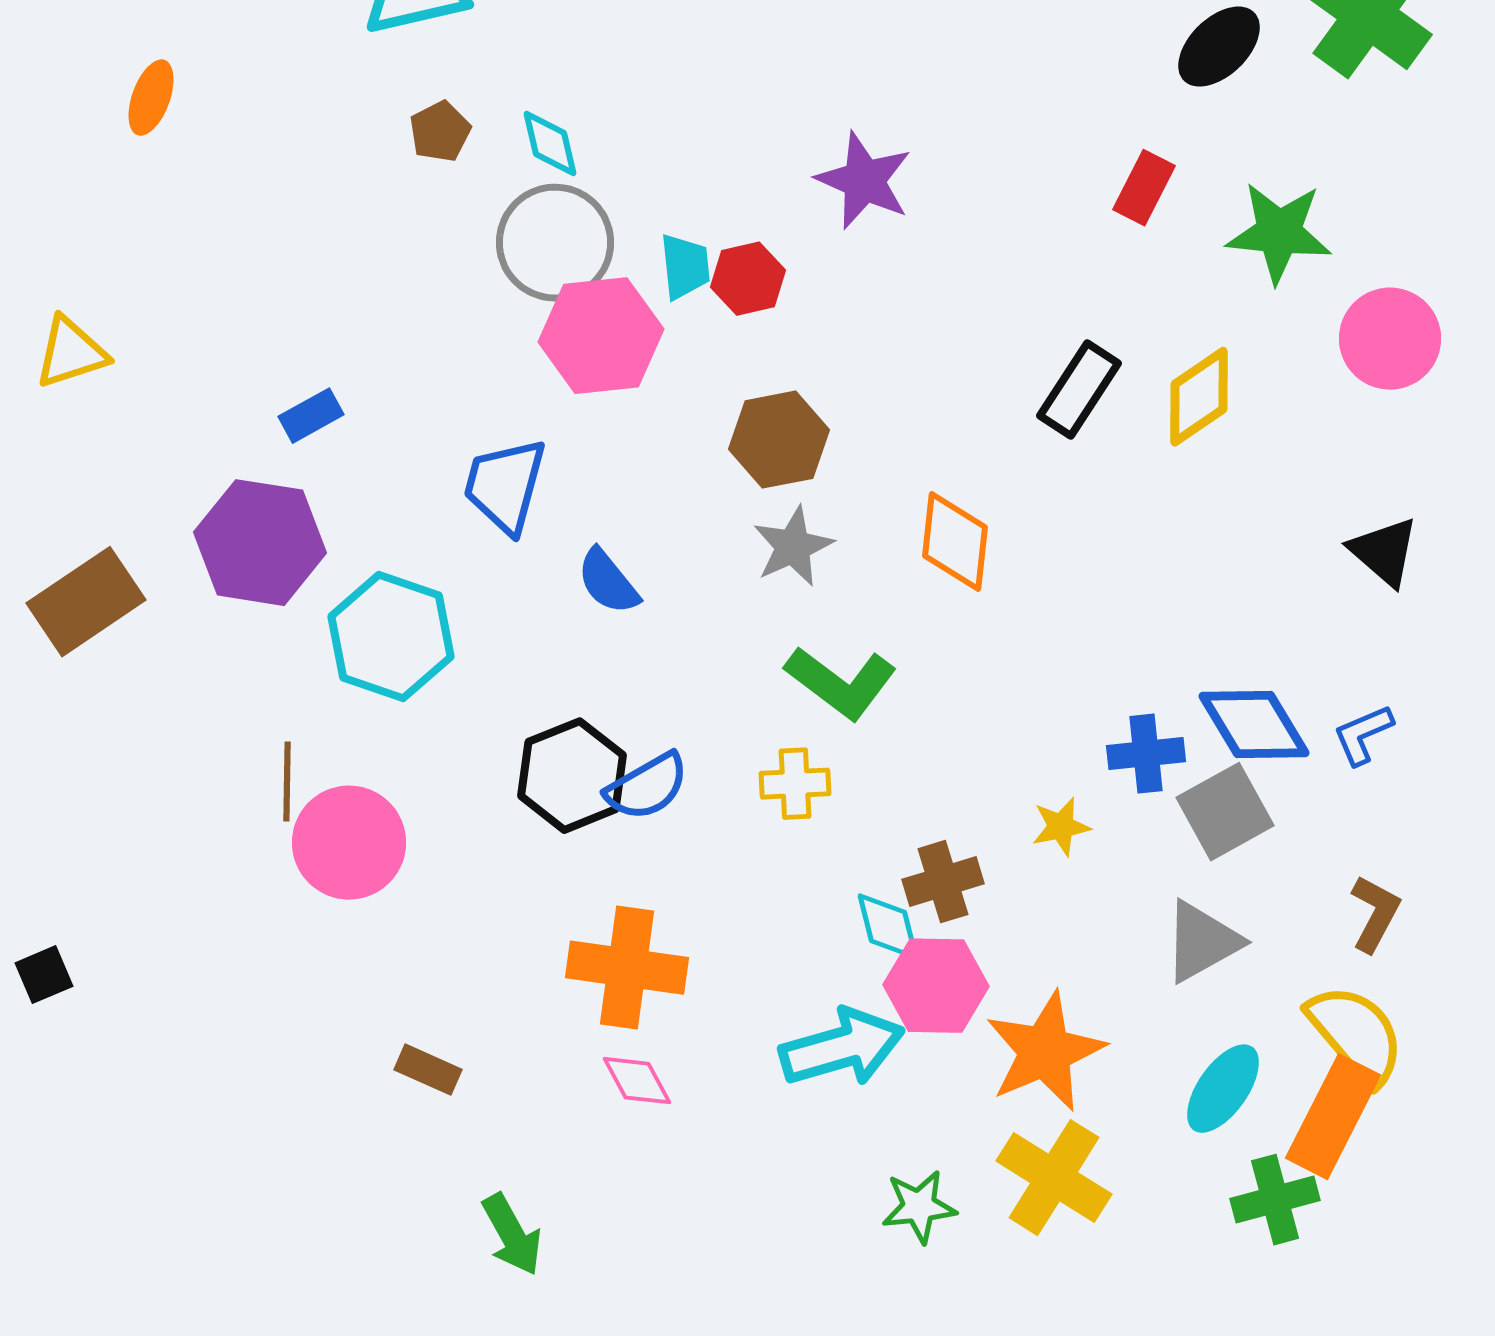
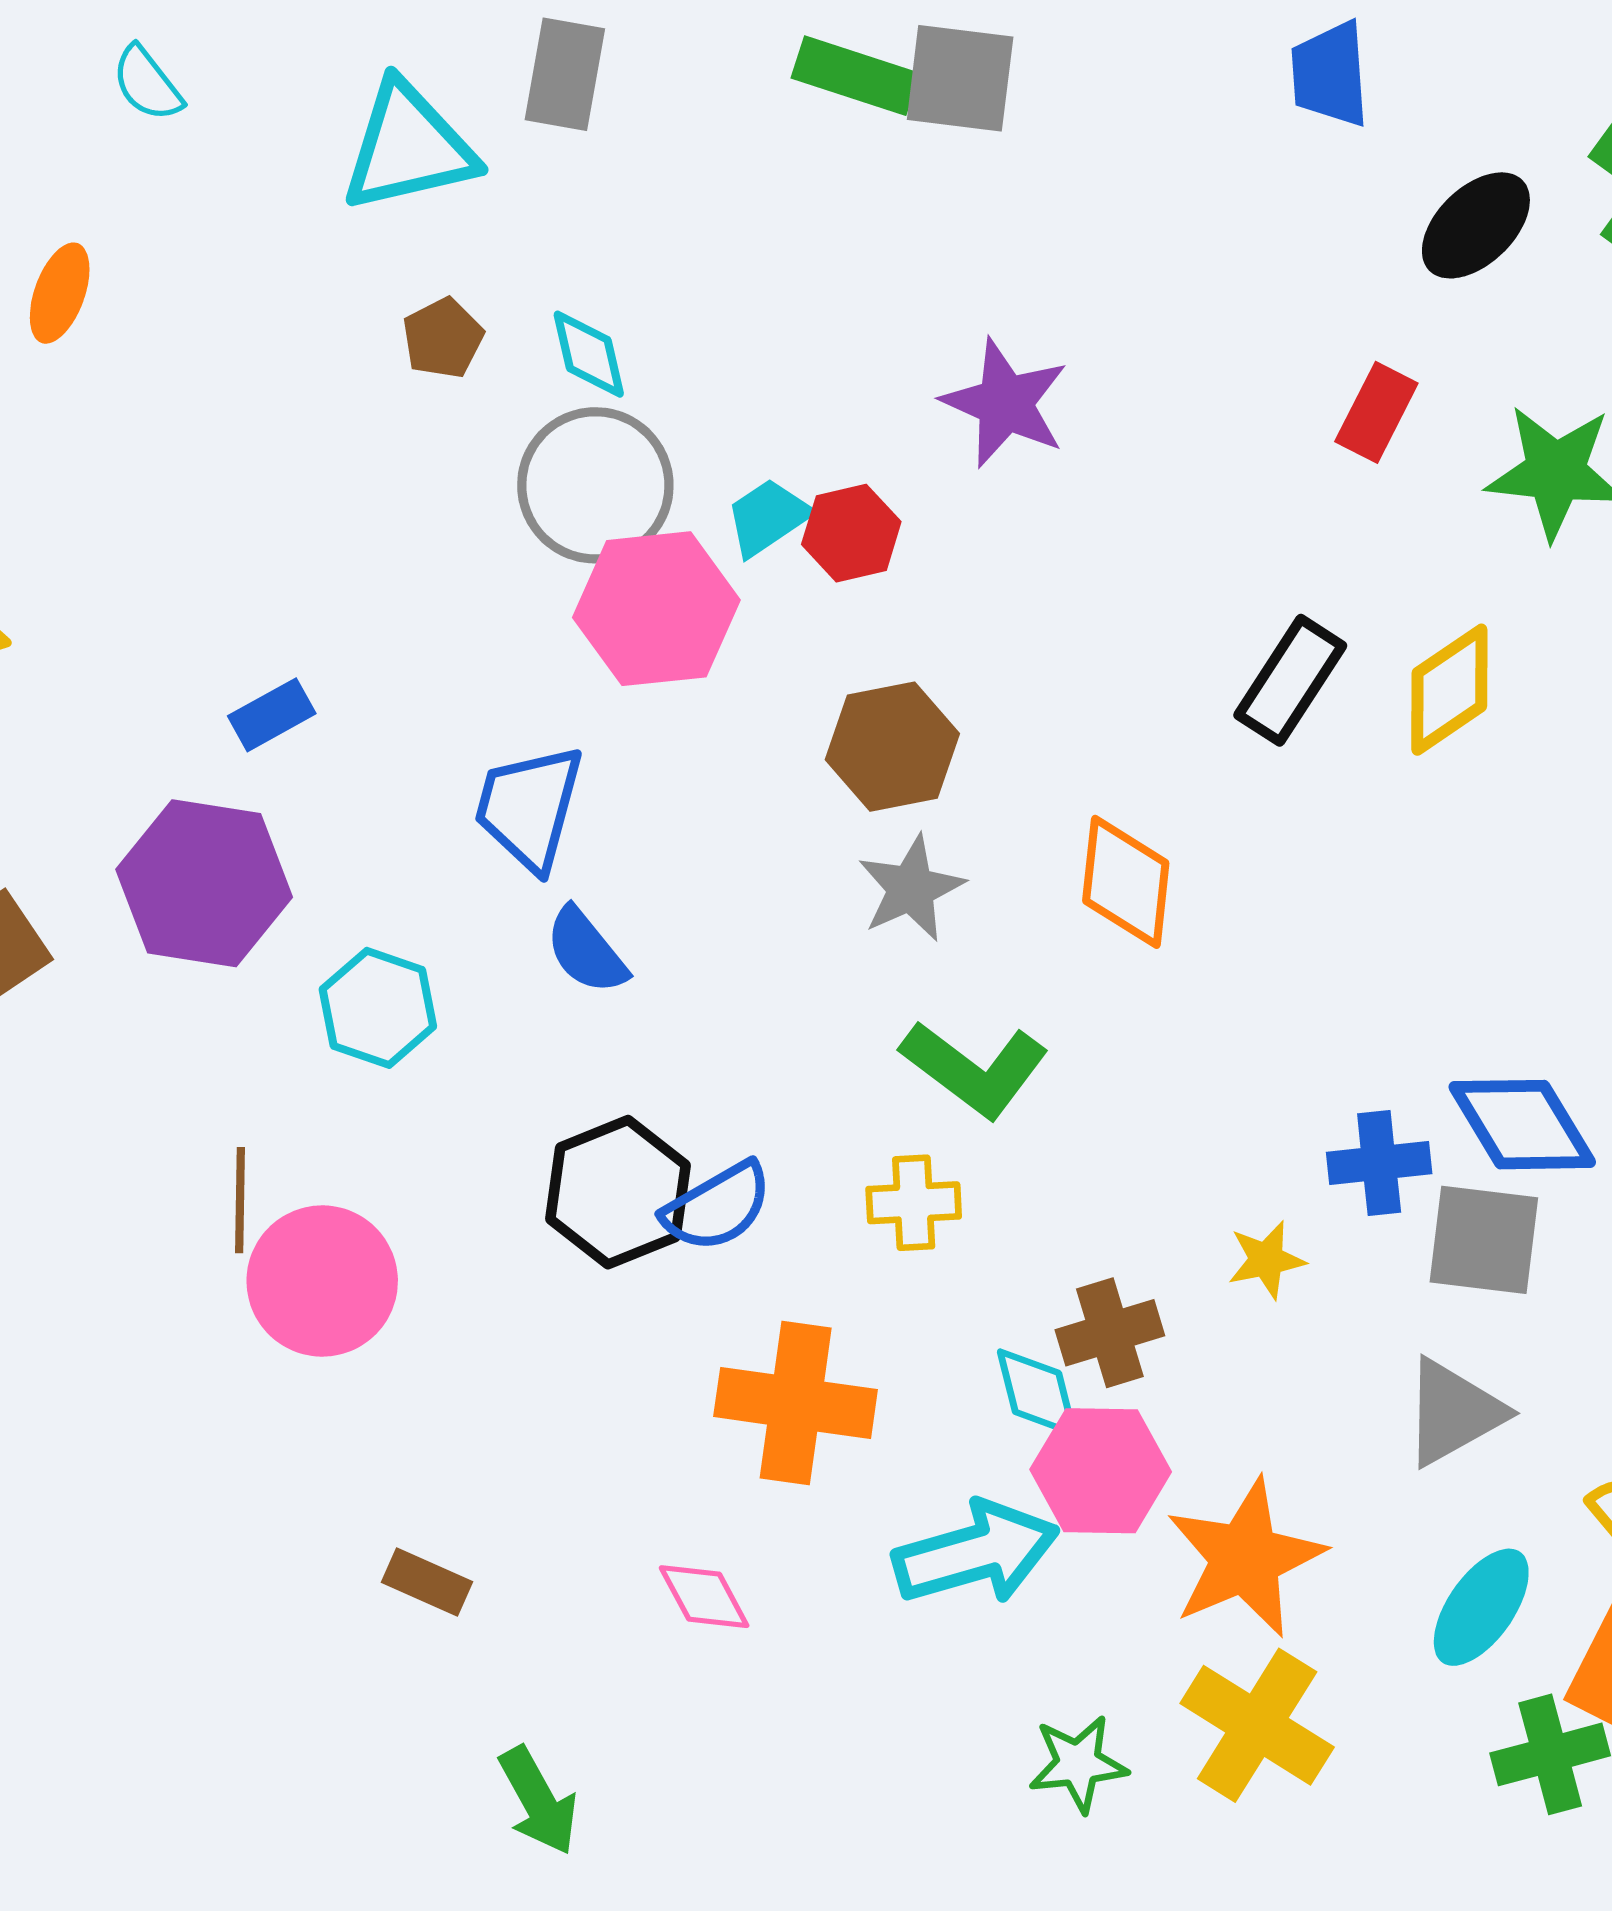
cyan trapezoid: (685, 267) -> (768, 517), turned -118
blue semicircle: (608, 582) -> (586, 951), moved
cyan hexagon: (391, 637) -> (378, 1008), size x0.7
gray square: (1225, 812) -> (1484, 1240), turned 36
orange cross: (627, 968) -> (796, 1403), moved

